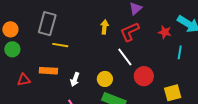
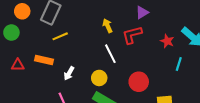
yellow arrow: (104, 27) -> (108, 26), turned -40
orange circle: (10, 29) -> (22, 11), moved
yellow line: (60, 45) -> (60, 36), turned -42
white line: (125, 57) -> (110, 54), moved

